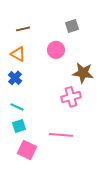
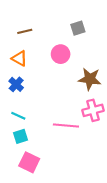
pink cross: (71, 97) -> (93, 110), moved
pink line: (61, 135) -> (66, 126), moved

